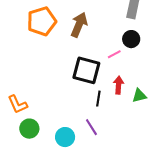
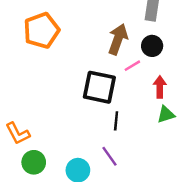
brown arrow: (79, 25) -> (118, 39), moved
red arrow: (118, 85) -> (160, 87), moved

